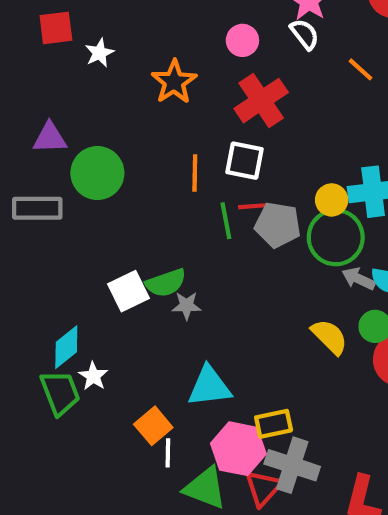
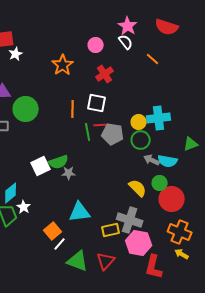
white star: (99, 53) -> (16, 54), moved
red cross: (261, 101) -> (105, 74), size x0.7
green circle: (336, 237) -> (141, 140), size x0.7
pink hexagon: (238, 449) -> (139, 243), moved
white line: (168, 453) -> (60, 244), turned 40
gray cross: (292, 465) -> (130, 220), moved

